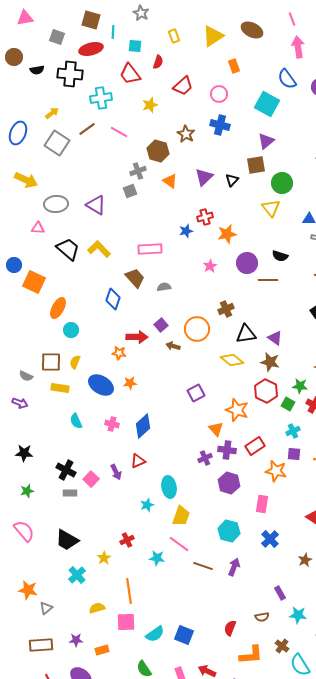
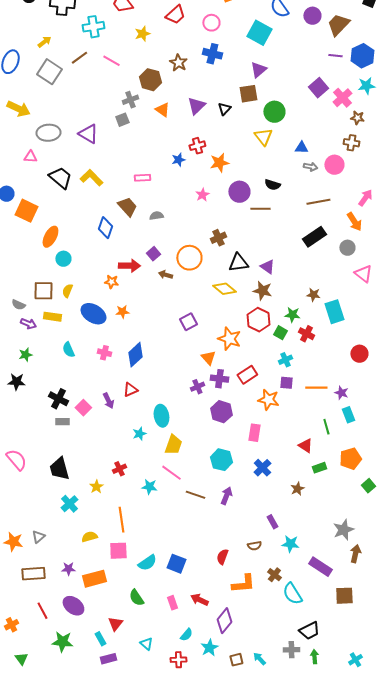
pink rectangle: (150, 249) -> (142, 178), size x0.7
purple arrow: (20, 403) -> (28, 324), moved
green star: (27, 491) -> (25, 355), moved
black trapezoid: (67, 540) -> (59, 469), turned 45
orange star: (28, 590) -> (13, 542), moved
orange rectangle: (102, 650) -> (94, 579), size x1.6

